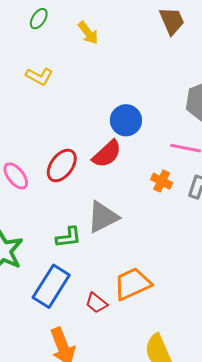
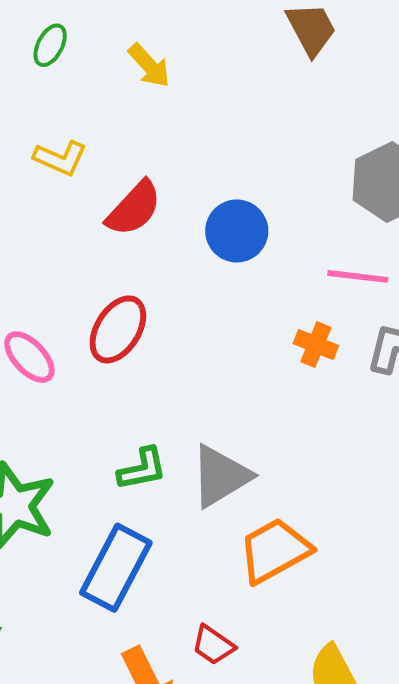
red semicircle: (107, 154) -> (134, 208), moved
gray triangle: (103, 217) -> (220, 476), moved
red trapezoid: (96, 303) -> (213, 645), moved

